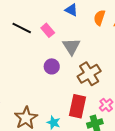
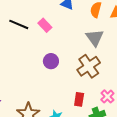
gray triangle: (71, 46) -> (95, 38), moved
red rectangle: (78, 106) -> (79, 99), size x0.6

